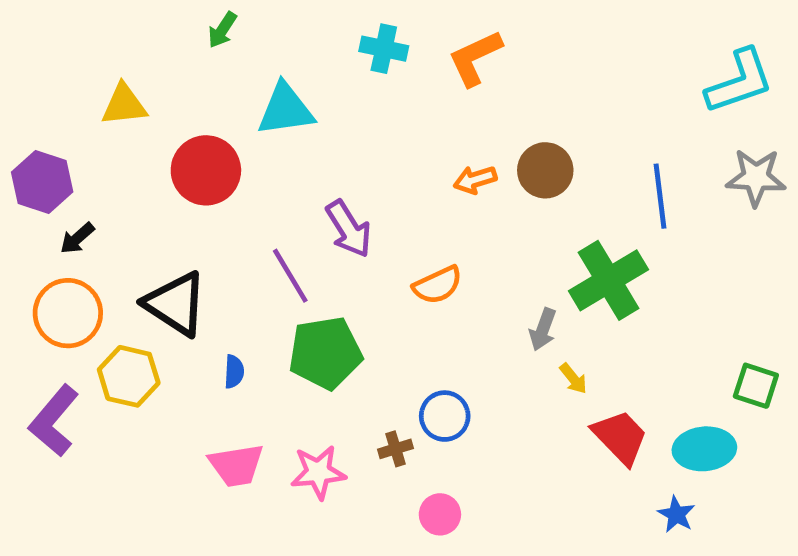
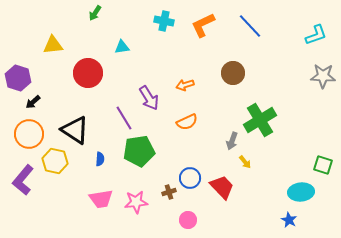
cyan L-shape: (740, 81) -> (316, 35), size x0.7
cyan triangle: (285, 109) -> (122, 47), size x0.6
orange arrow: (475, 180) -> (185, 85), moved
blue line: (660, 196) -> (250, 26), moved, turned -36
red trapezoid: (620, 437) -> (222, 187), moved

